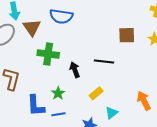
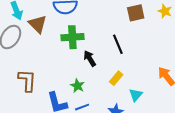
green cross: (48, 54) -> (72, 37), moved
black line: (104, 62) -> (118, 44), turned 72

